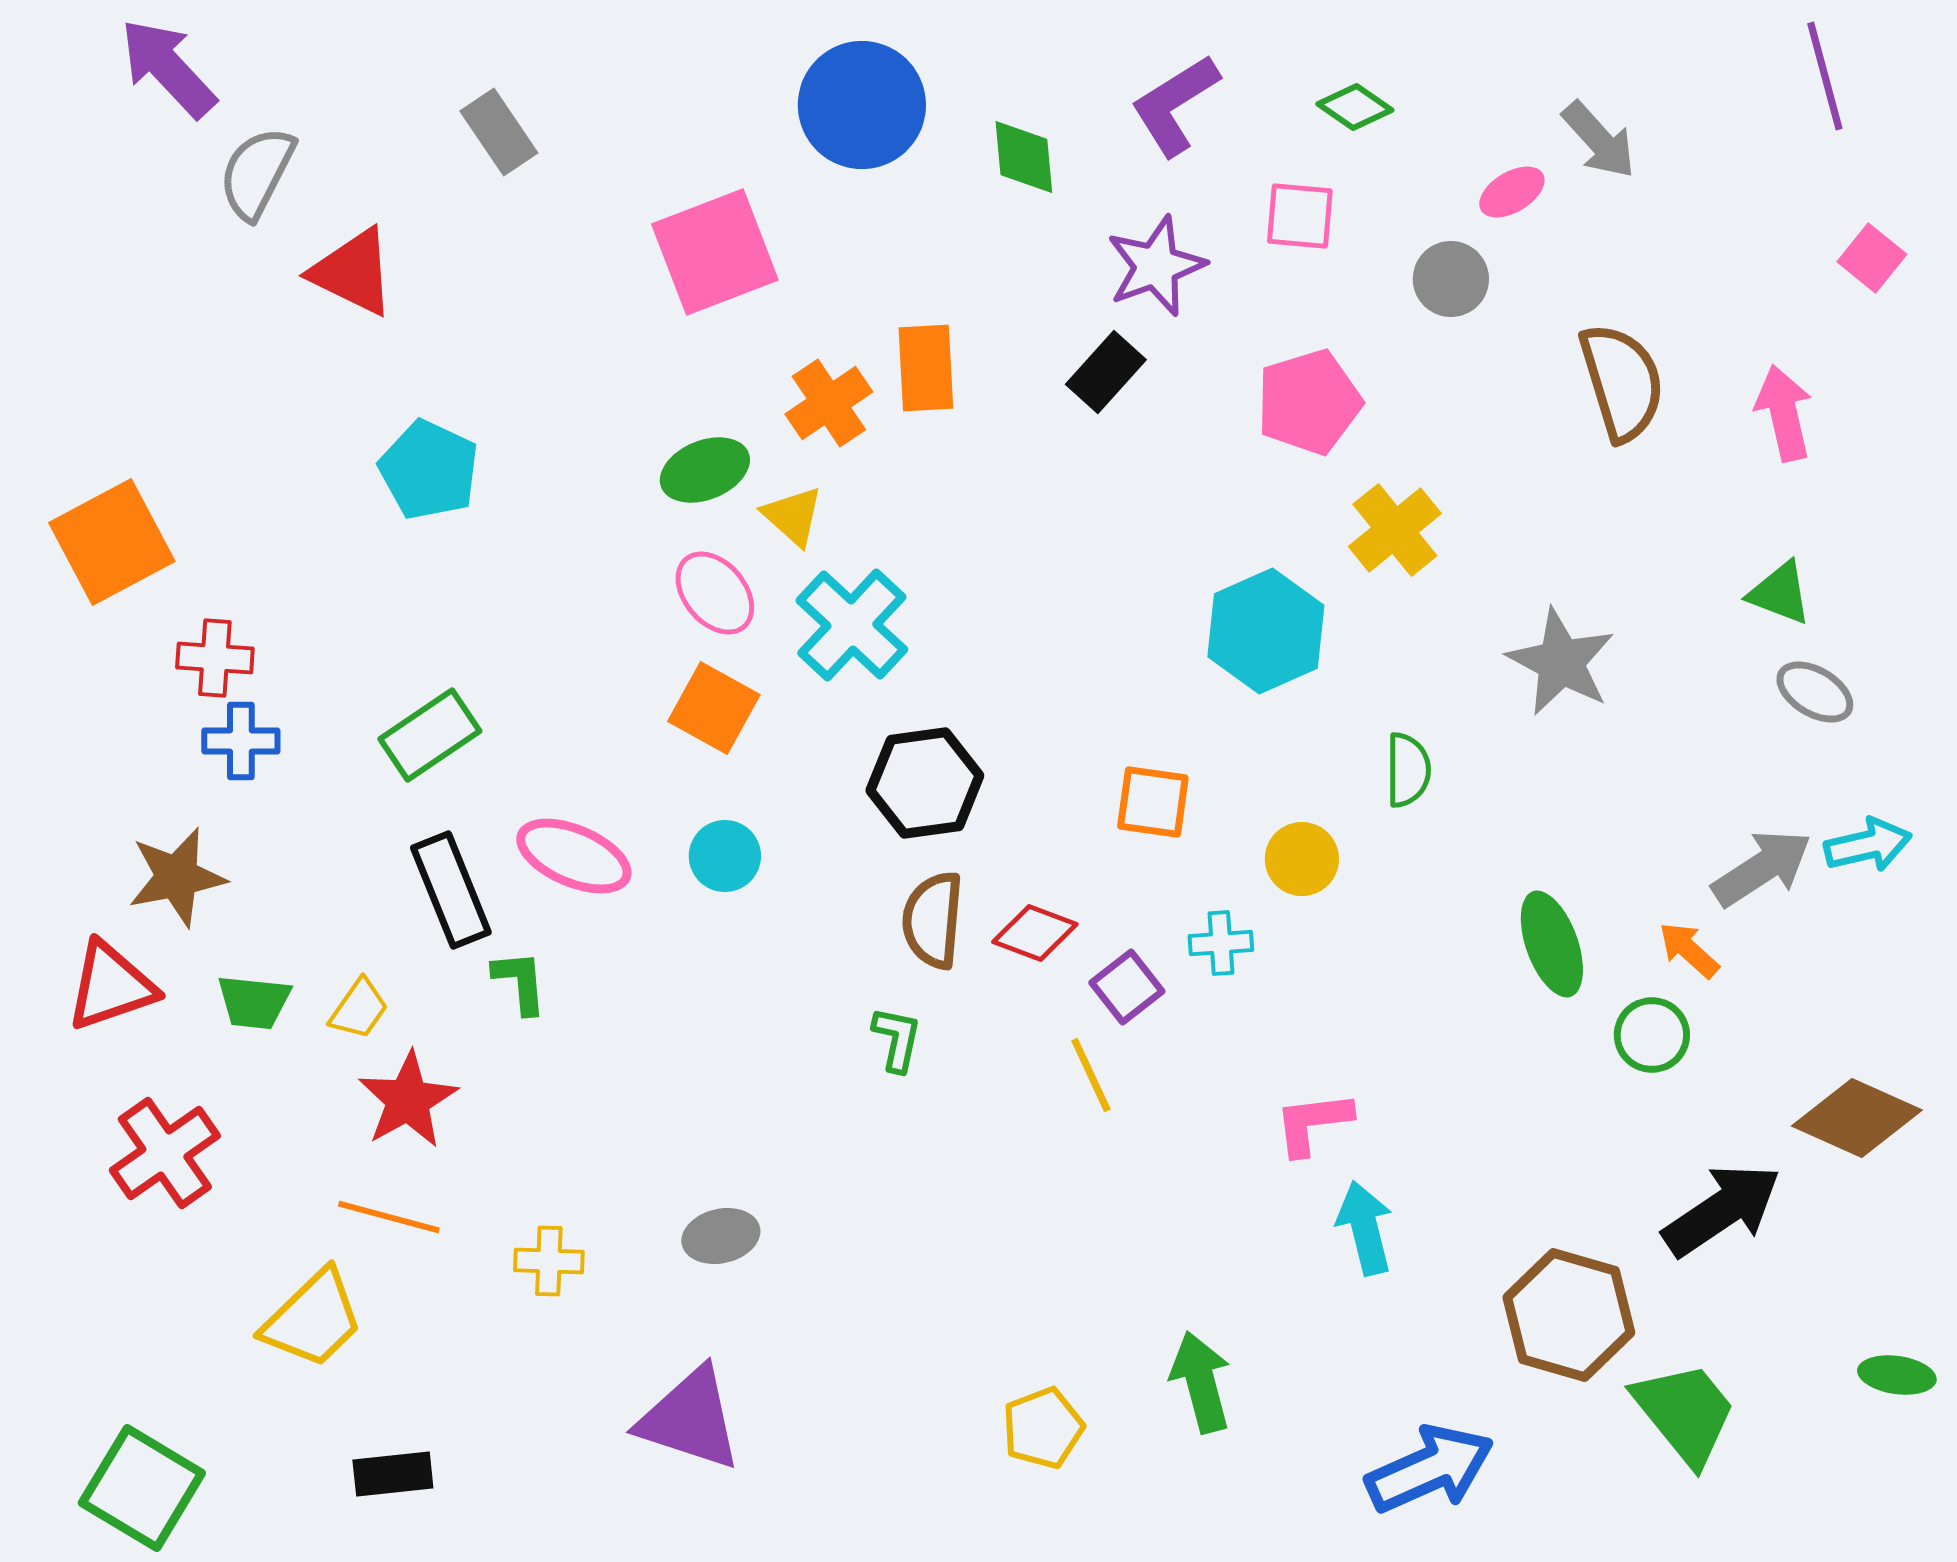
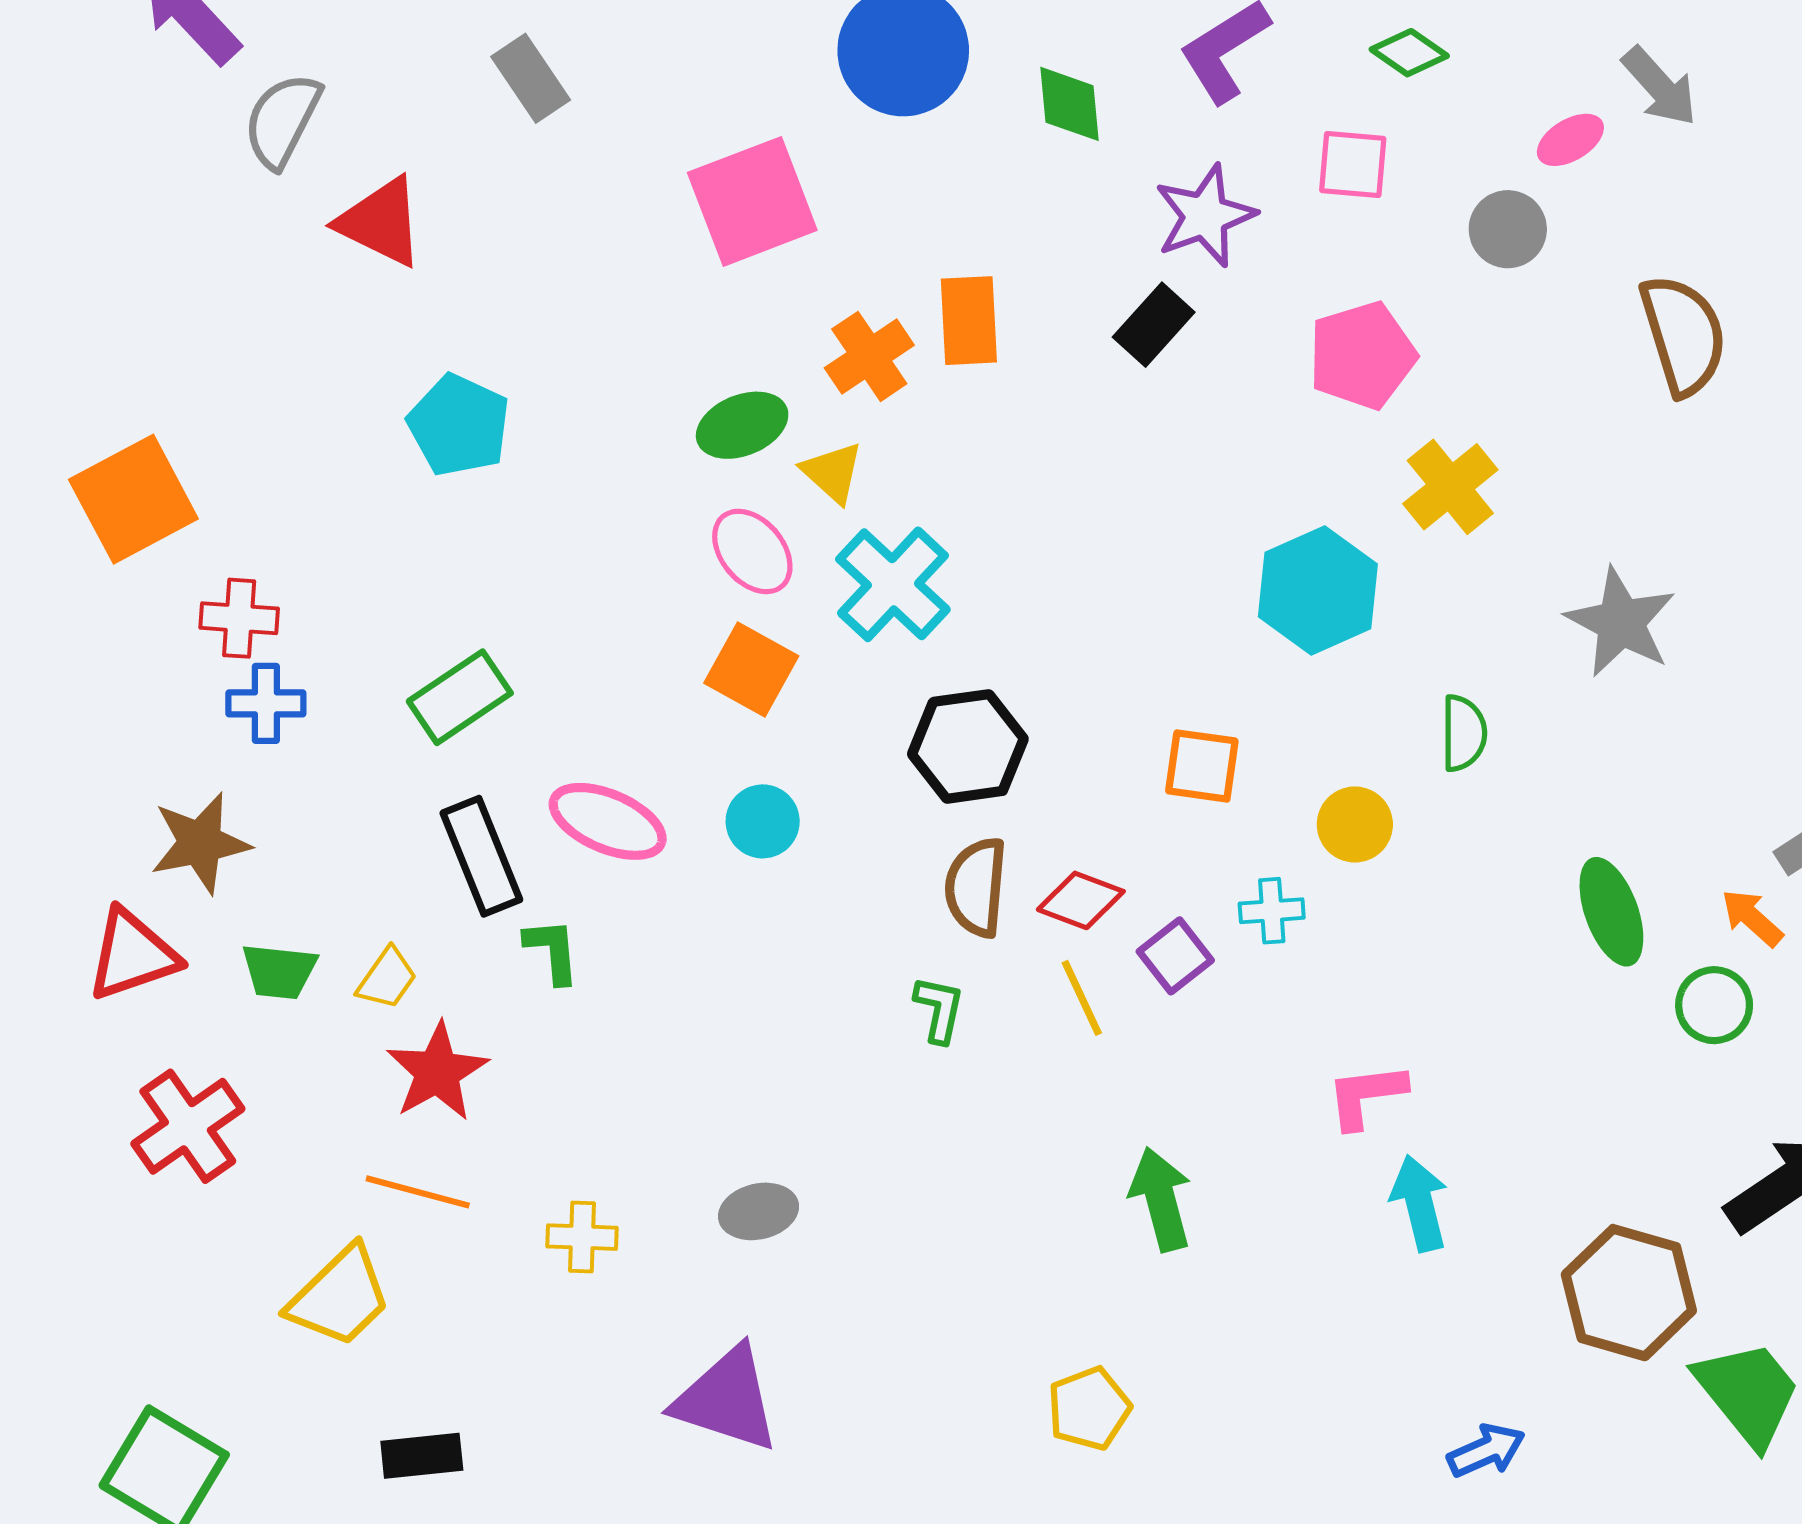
yellow line: (1091, 1075) -> (1082, 998), moved
green arrow: (1201, 1382) -> (1161, 1199), moved
blue arrow: (1430, 1469) -> (1486, 1451), size x0.6

